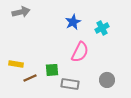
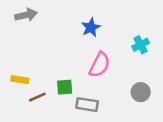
cyan cross: (102, 28) -> (141, 45), moved
gray circle: (107, 80) -> (141, 92), moved

